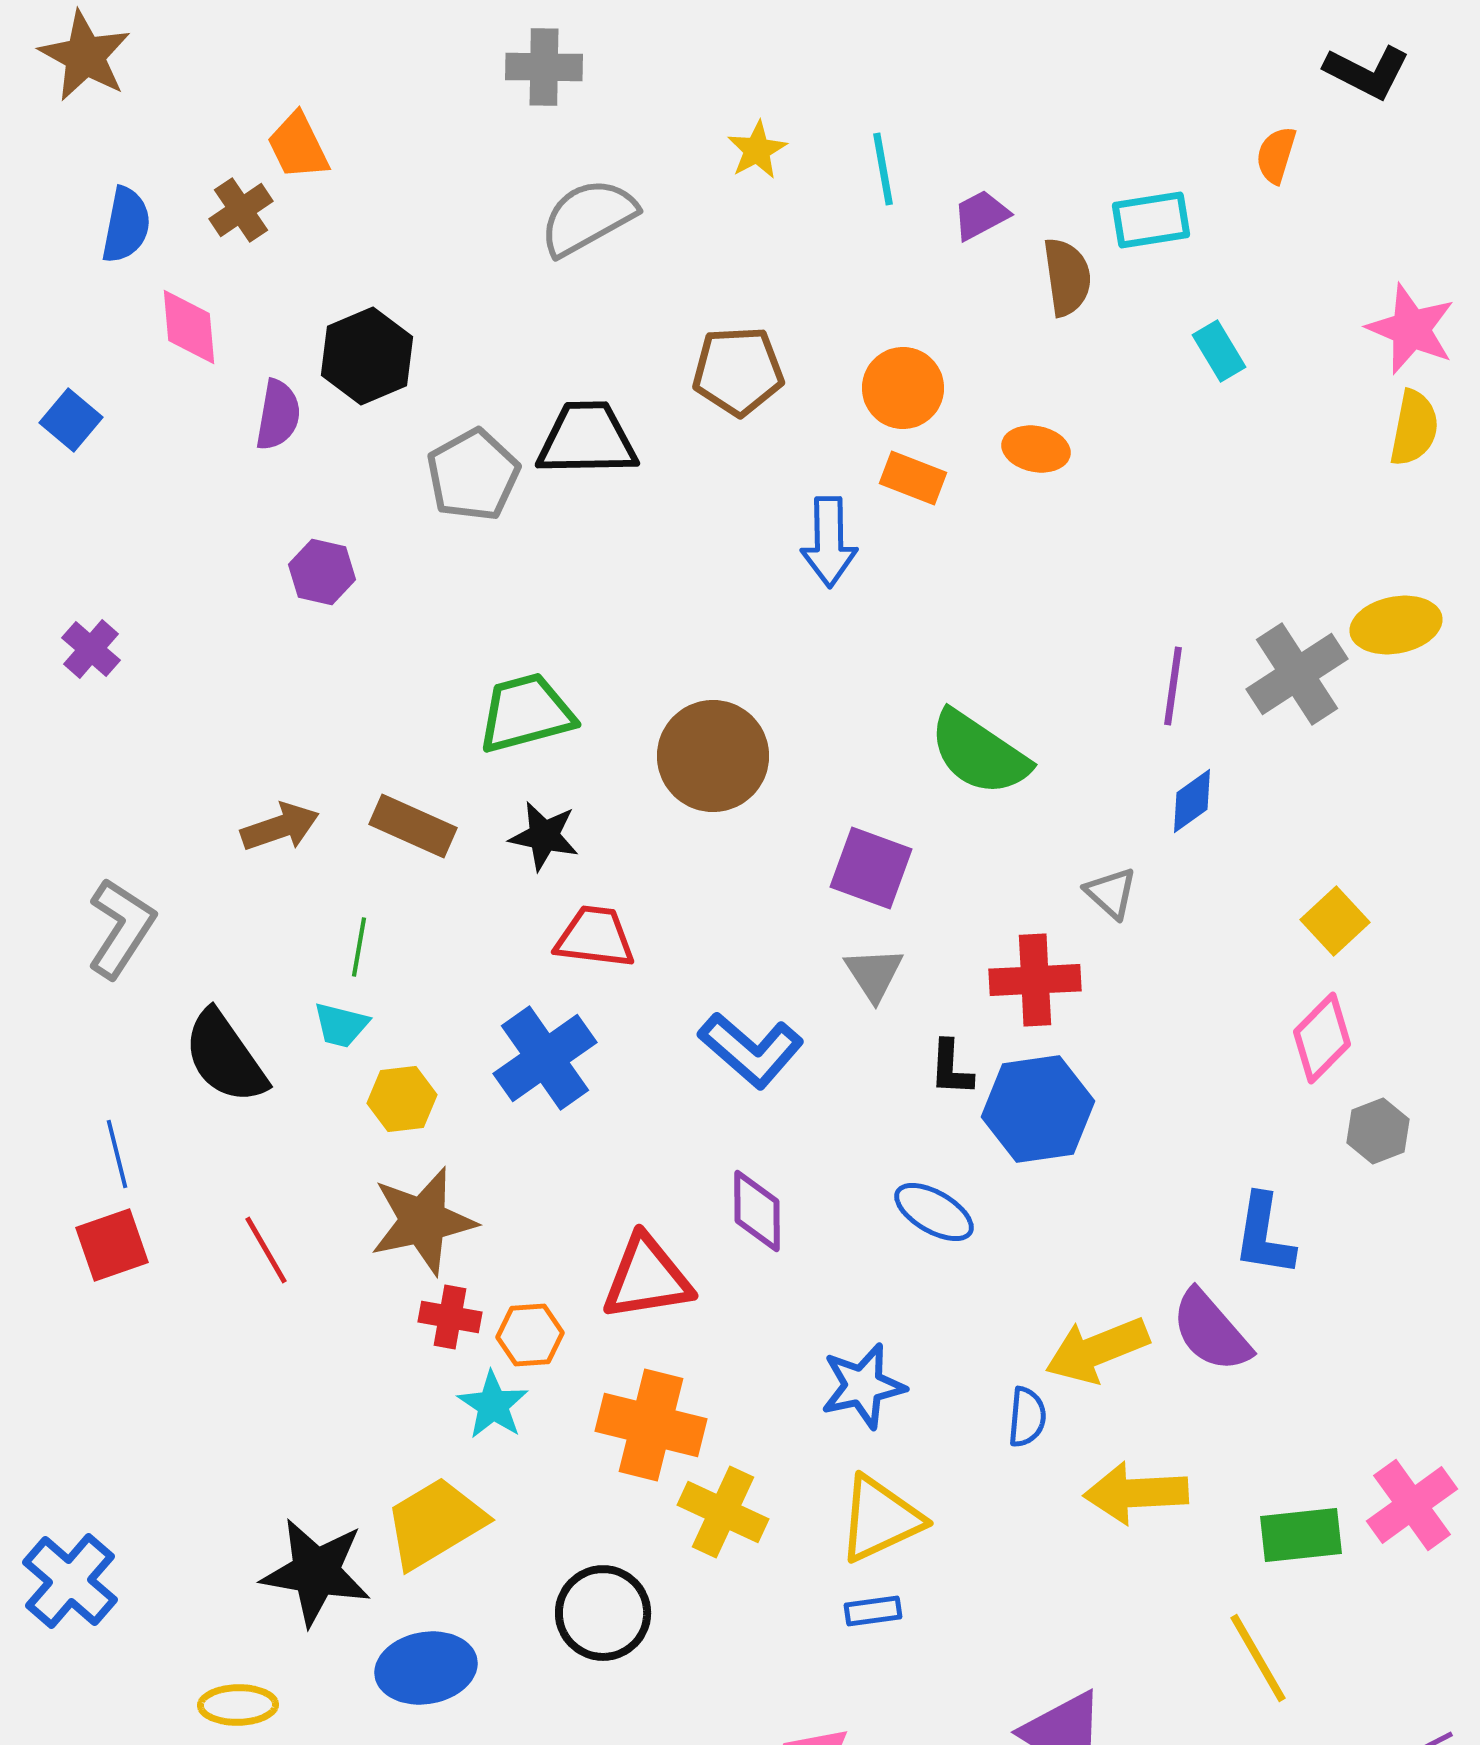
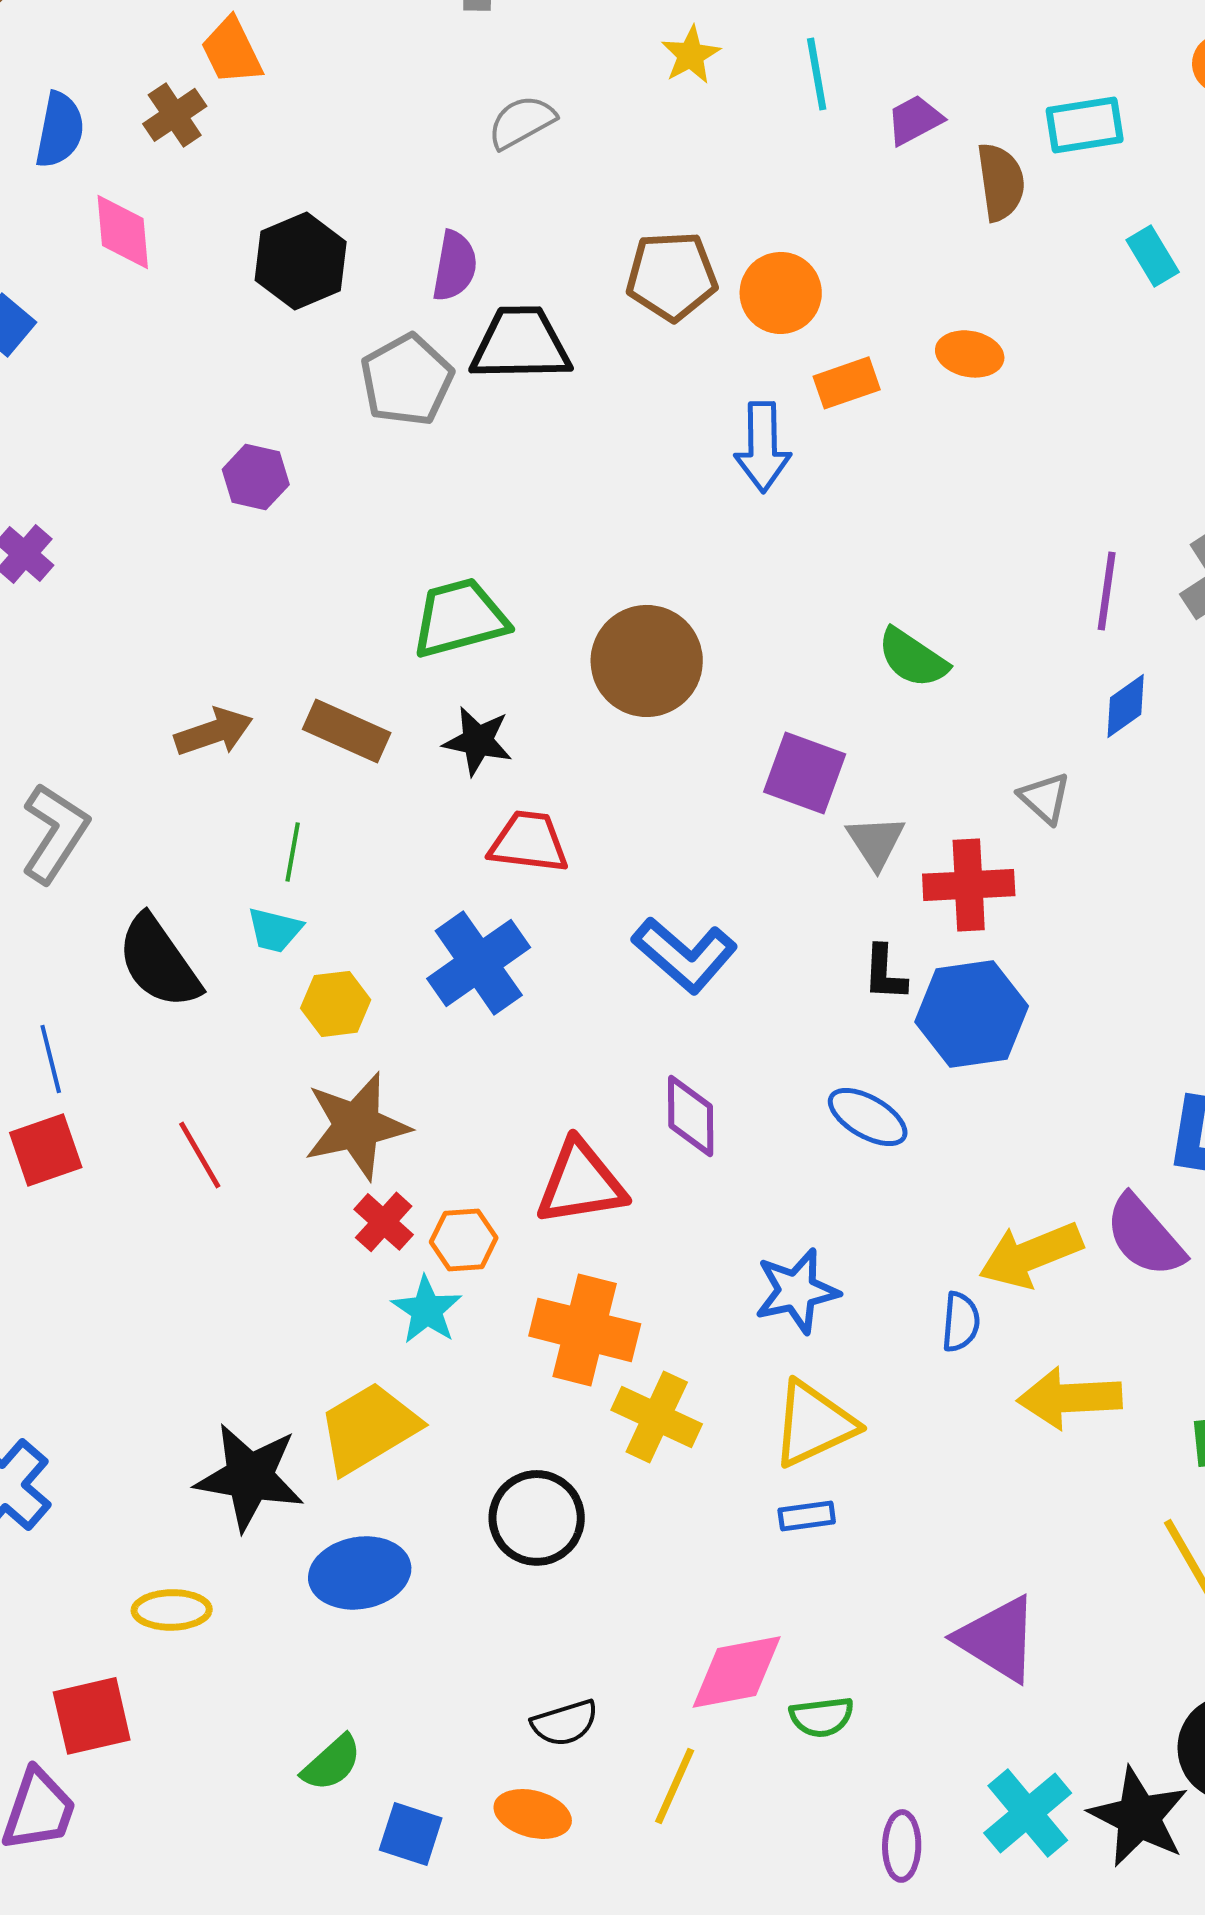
gray semicircle: (588, 217) -> (522, 122), size x0.7
orange circle: (903, 388) -> (781, 293), moved
purple semicircle: (278, 415) -> (455, 266), moved
orange rectangle: (913, 478) -> (847, 383), turned -40
green semicircle: (979, 753) -> (913, 658), size x0.7
gray triangle: (874, 974) -> (876, 842), moved
red cross: (450, 1317) -> (384, 1222), turned 32

